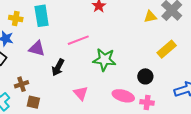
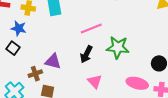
purple triangle: (37, 48) -> (53, 61), moved
black arrow: (58, 67) -> (86, 54), moved

